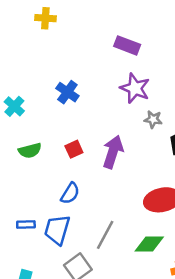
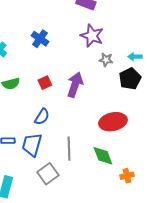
gray line: (105, 235) -> (69, 149), turned -30
green diamond: (149, 244) -> (103, 156), turned 70

